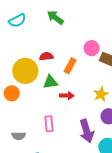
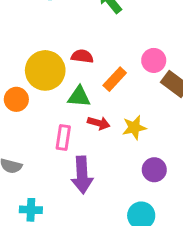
yellow star: (101, 94) -> (134, 128), moved
pink rectangle: (49, 124) -> (63, 137), moved
purple arrow: (87, 131) -> (82, 175), moved

